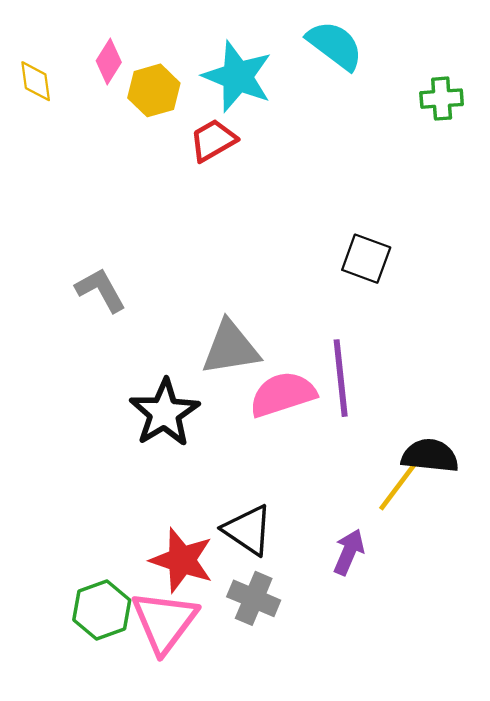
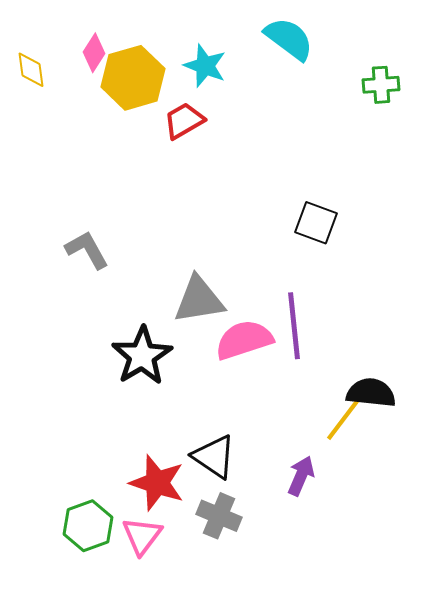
cyan star: (237, 77) -> (205, 66), size x0.7
yellow hexagon: (154, 90) -> (133, 78), size x1.4
pink triangle: (164, 622) -> (142, 536), size x0.7

